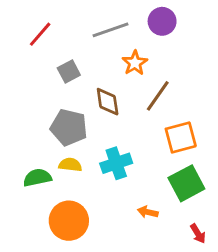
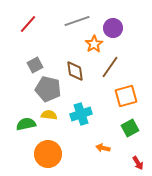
purple circle: (162, 21) -> (113, 28), moved
gray square: (69, 72) -> (35, 65), moved
green square: (186, 183) -> (130, 128), size x0.7

